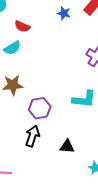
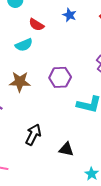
blue star: (64, 13) -> (69, 15), moved
purple hexagon: (40, 108) -> (60, 77), moved

